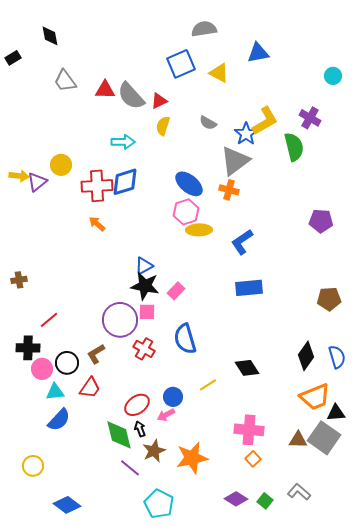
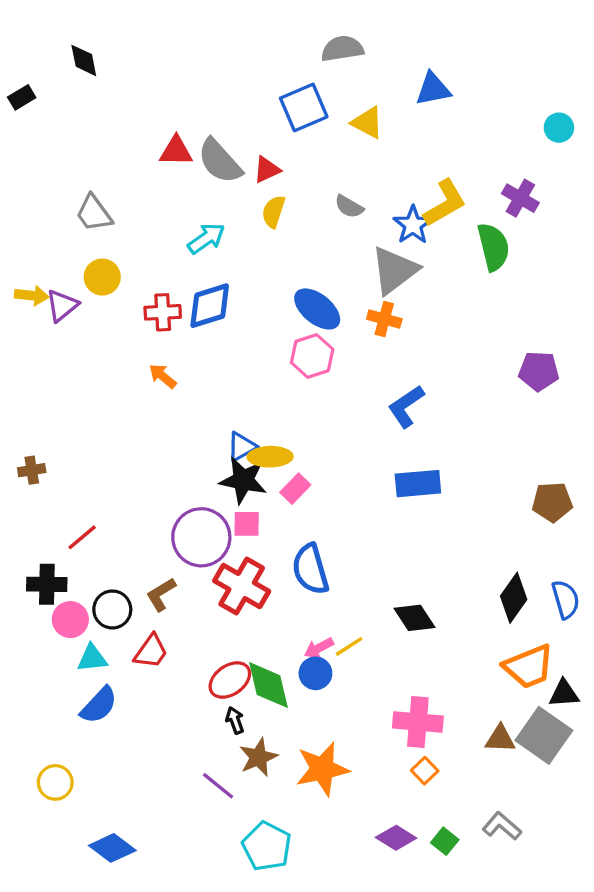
gray trapezoid: (65, 81) -> (94, 213), moved
cyan arrow: (123, 142) -> (206, 238), turned -35
red cross: (97, 186) -> (163, 312), size x0.7
yellow ellipse: (199, 230) -> (270, 457), moved
red cross: (144, 349) -> (242, 586), size x1.5
blue circle: (173, 397) -> (315, 673), moved
pink arrow: (166, 415) -> (319, 648), moved
green diamond: (119, 435) -> (268, 685), moved

